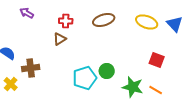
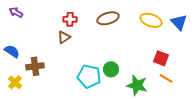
purple arrow: (27, 13) -> (16, 12), moved
cyan pentagon: (85, 78) -> (89, 76), turned 30
orange line: (156, 90) -> (166, 78), moved

